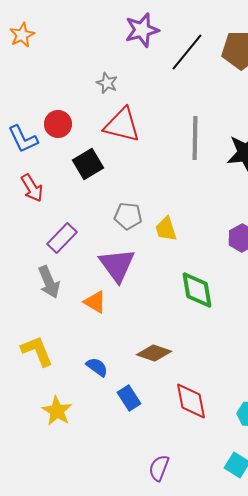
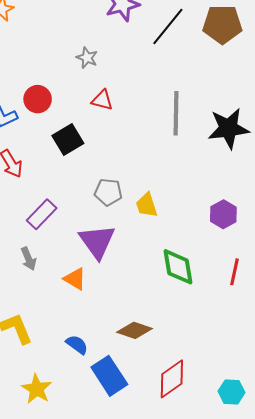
red triangle: (122, 125) -> (102, 100), size x0.6
gray arrow: (49, 282) -> (28, 259), size x0.7
blue rectangle: (129, 398) -> (109, 376), size x1.5
red diamond: (191, 401) -> (172, 379), turned 66

